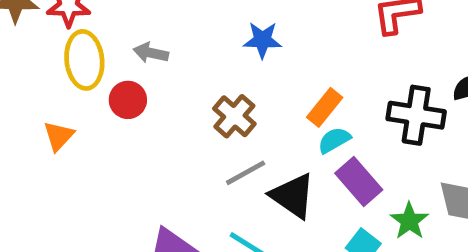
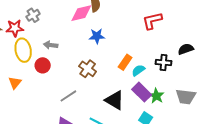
black cross: (416, 115) -> (163, 63), size x0.7
cyan semicircle: (334, 140) -> (138, 70), moved
gray line: (246, 173) -> (68, 96), moved
green star: (409, 221) -> (156, 96), moved

